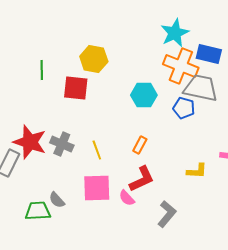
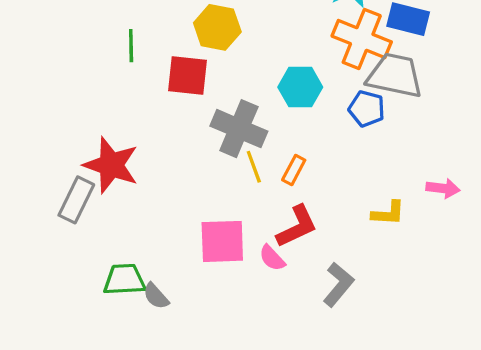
gray cross: (62, 144) -> (239, 129), moved, size x1.4
yellow line: (97, 150) -> (254, 167), moved
gray semicircle: (57, 200) -> (156, 296), moved

